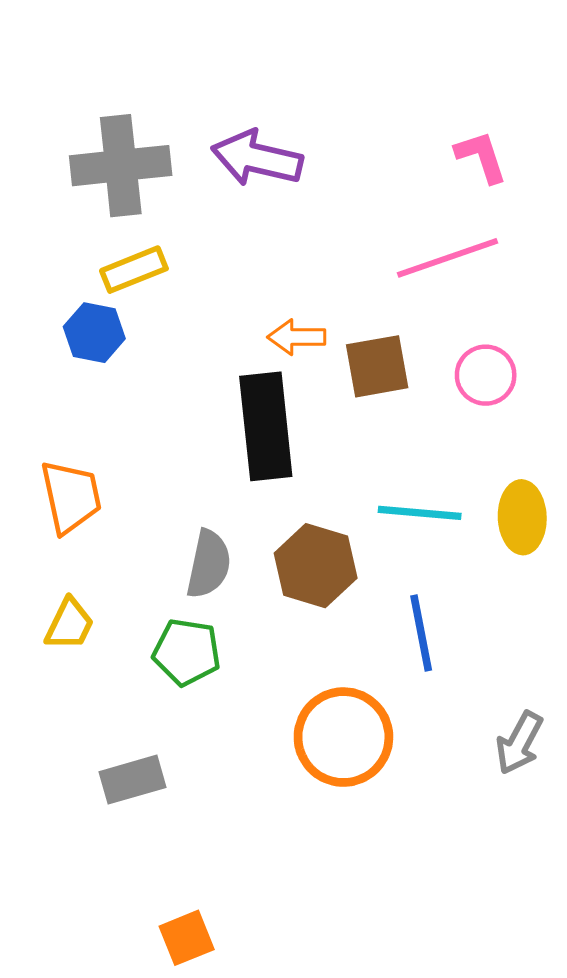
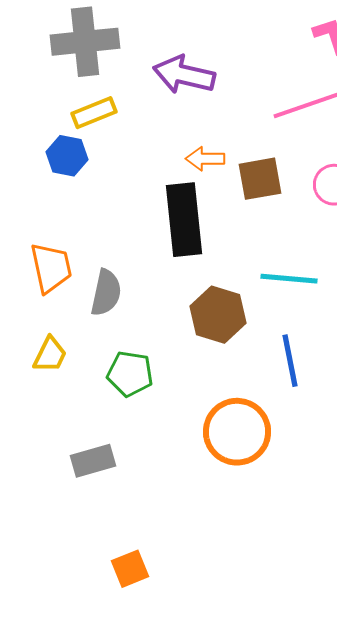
purple arrow: (257, 158) -> (184, 75), moved
gray semicircle: (209, 564) -> (106, 293), moved

